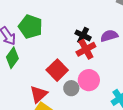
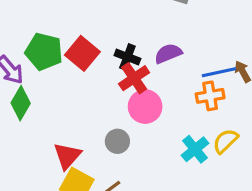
red square: (57, 70) -> (82, 53), moved
pink circle: (89, 80) -> (145, 107), moved

